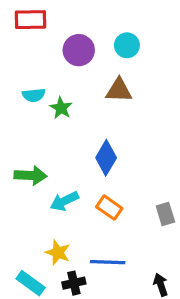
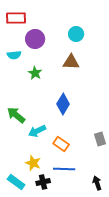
purple circle: (79, 50) -> (35, 39), moved
cyan semicircle: (34, 95) -> (14, 55), moved
green arrow: (31, 175) -> (16, 115), turned -144
orange rectangle: (109, 208) -> (61, 144), moved

